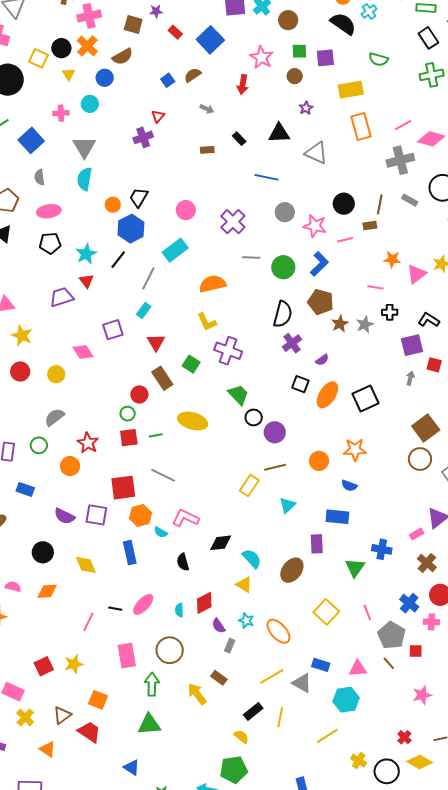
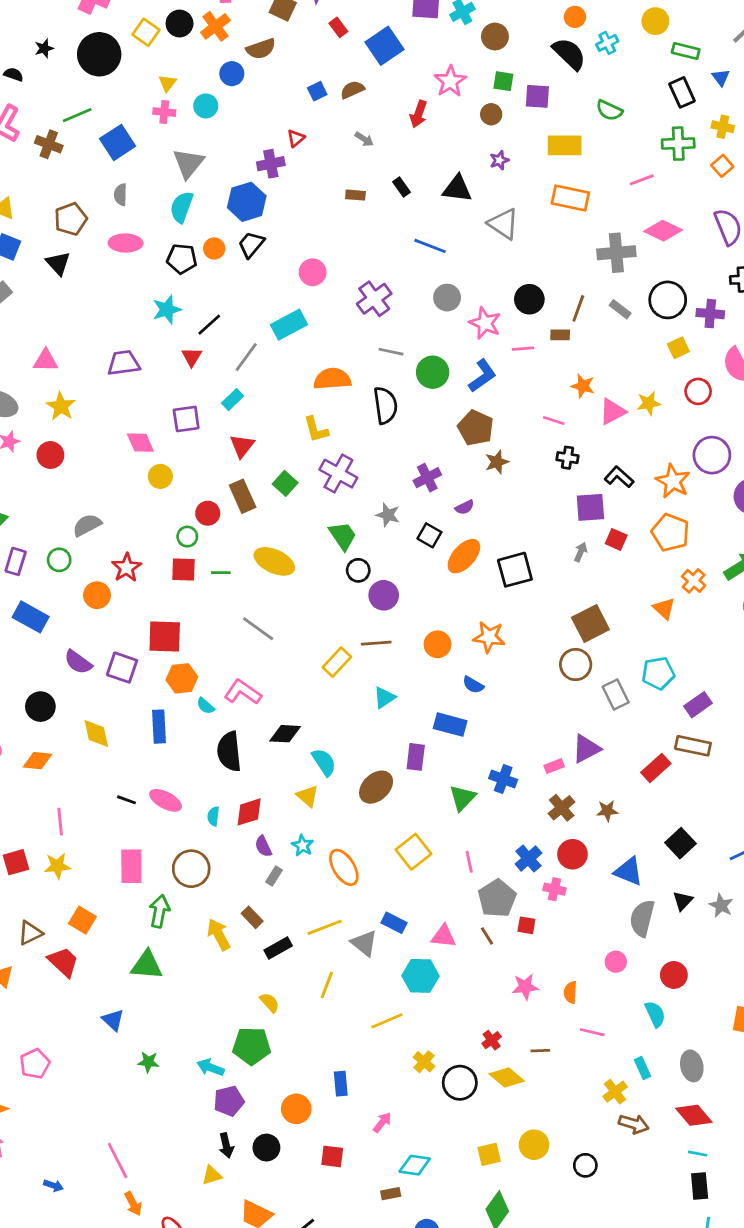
yellow triangle: (69, 74) -> (167, 83), moved
pink line: (403, 125) -> (642, 180), moved
orange rectangle: (361, 127) -> (570, 198), turned -72
blue hexagon: (131, 229) -> (247, 202), moved
black pentagon: (50, 243) -> (182, 259), moved
red triangle: (86, 281) -> (192, 357), moved
black semicircle: (283, 314) -> (385, 405), moved, turned -32
gray star: (365, 324) -> (388, 515), moved, turned 30
yellow circle: (56, 374) -> (160, 476), moved
gray line: (163, 475) -> (258, 629), moved
blue rectangle: (25, 489) -> (31, 617), size x1.4
black semicircle: (183, 562) -> (229, 752), size x1.6
pink ellipse: (143, 604) -> (166, 800), turned 65
pink line: (88, 622) -> (60, 822), moved, turned -42
black rectangle: (253, 711) -> (278, 948), moved

